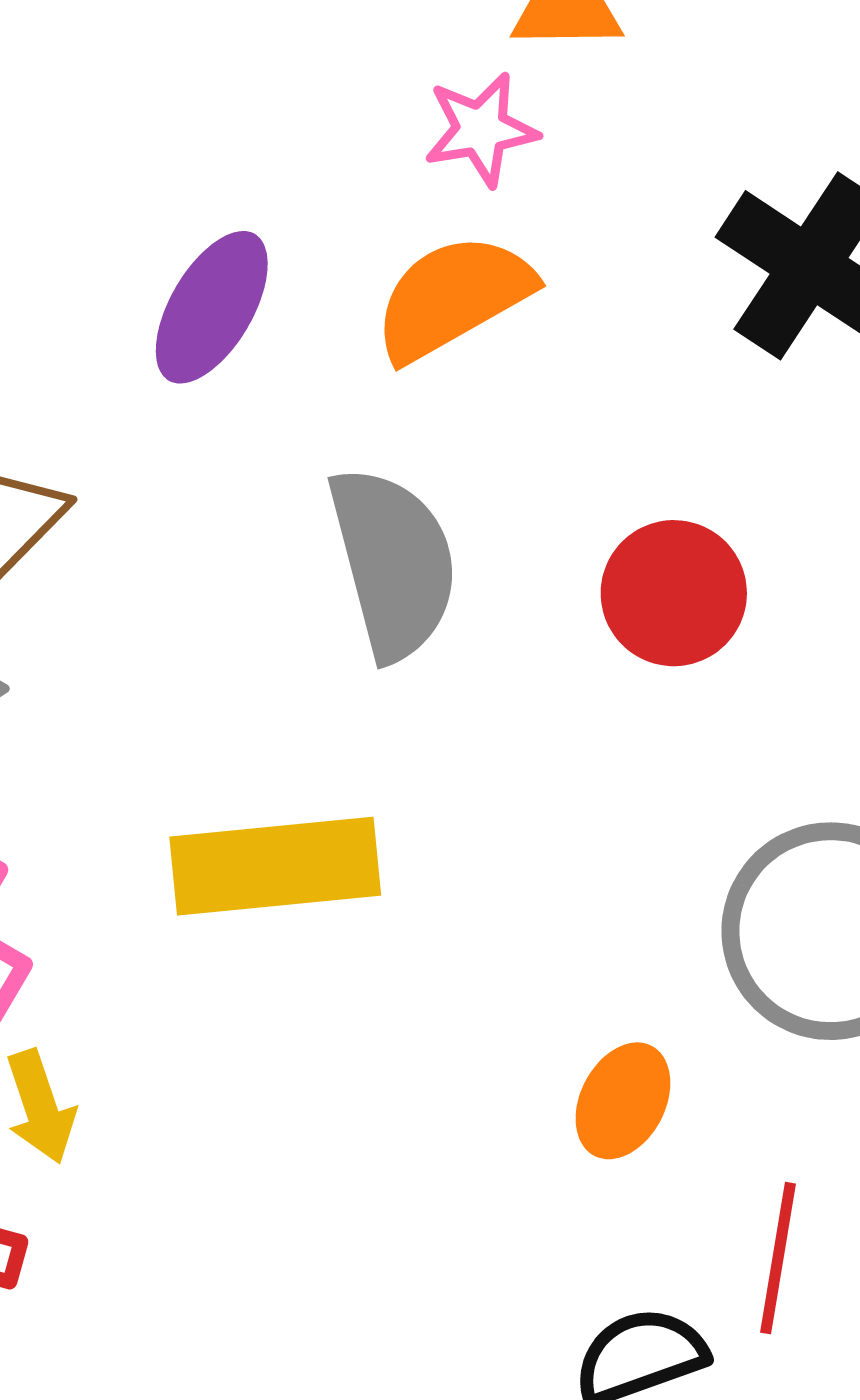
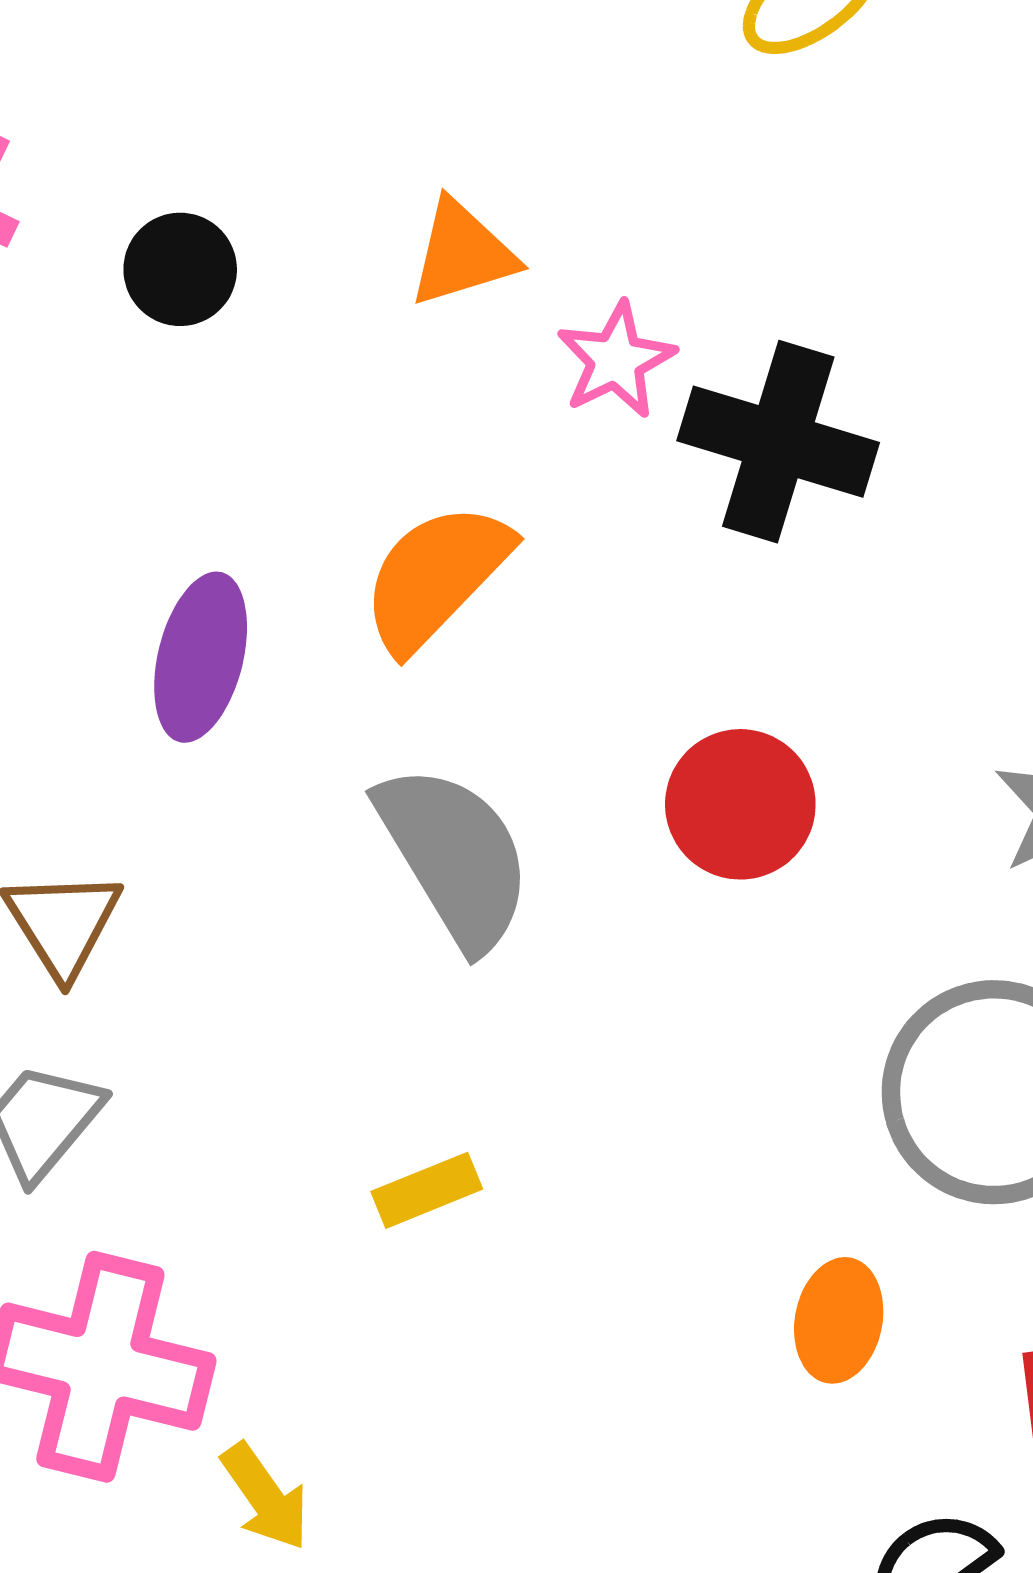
pink star: (481, 129) -> (616, 360), moved
yellow rectangle: (275, 866) -> (427, 1190), size x0.5

